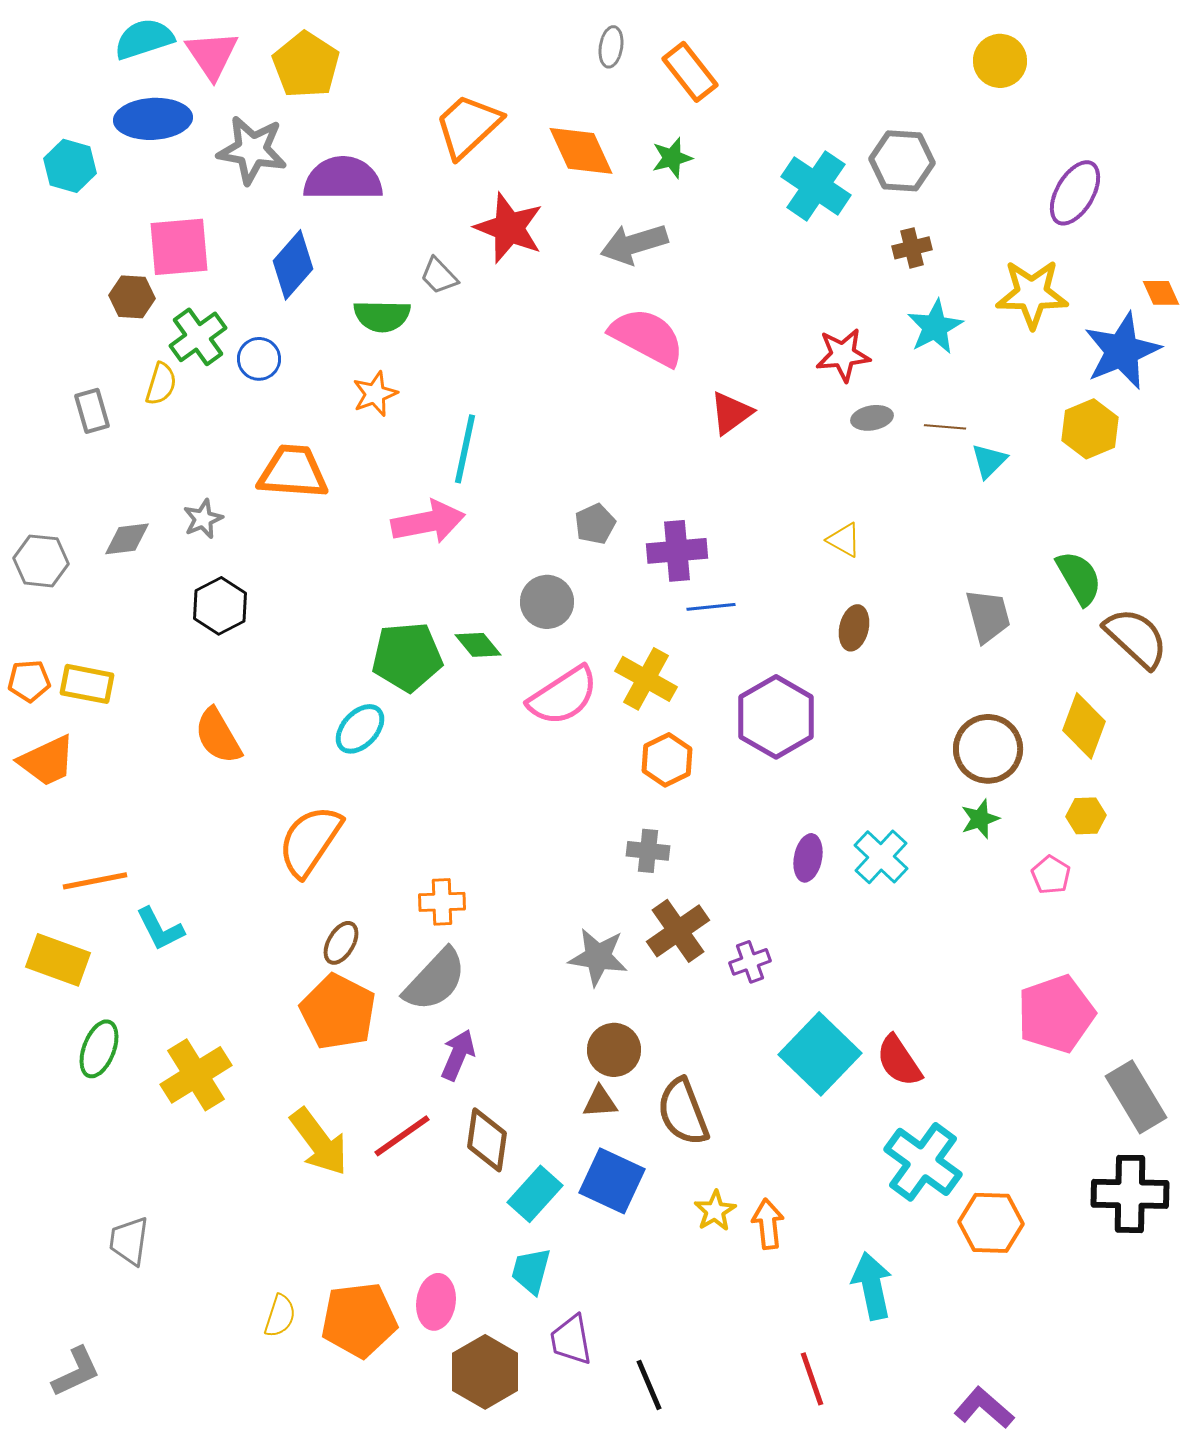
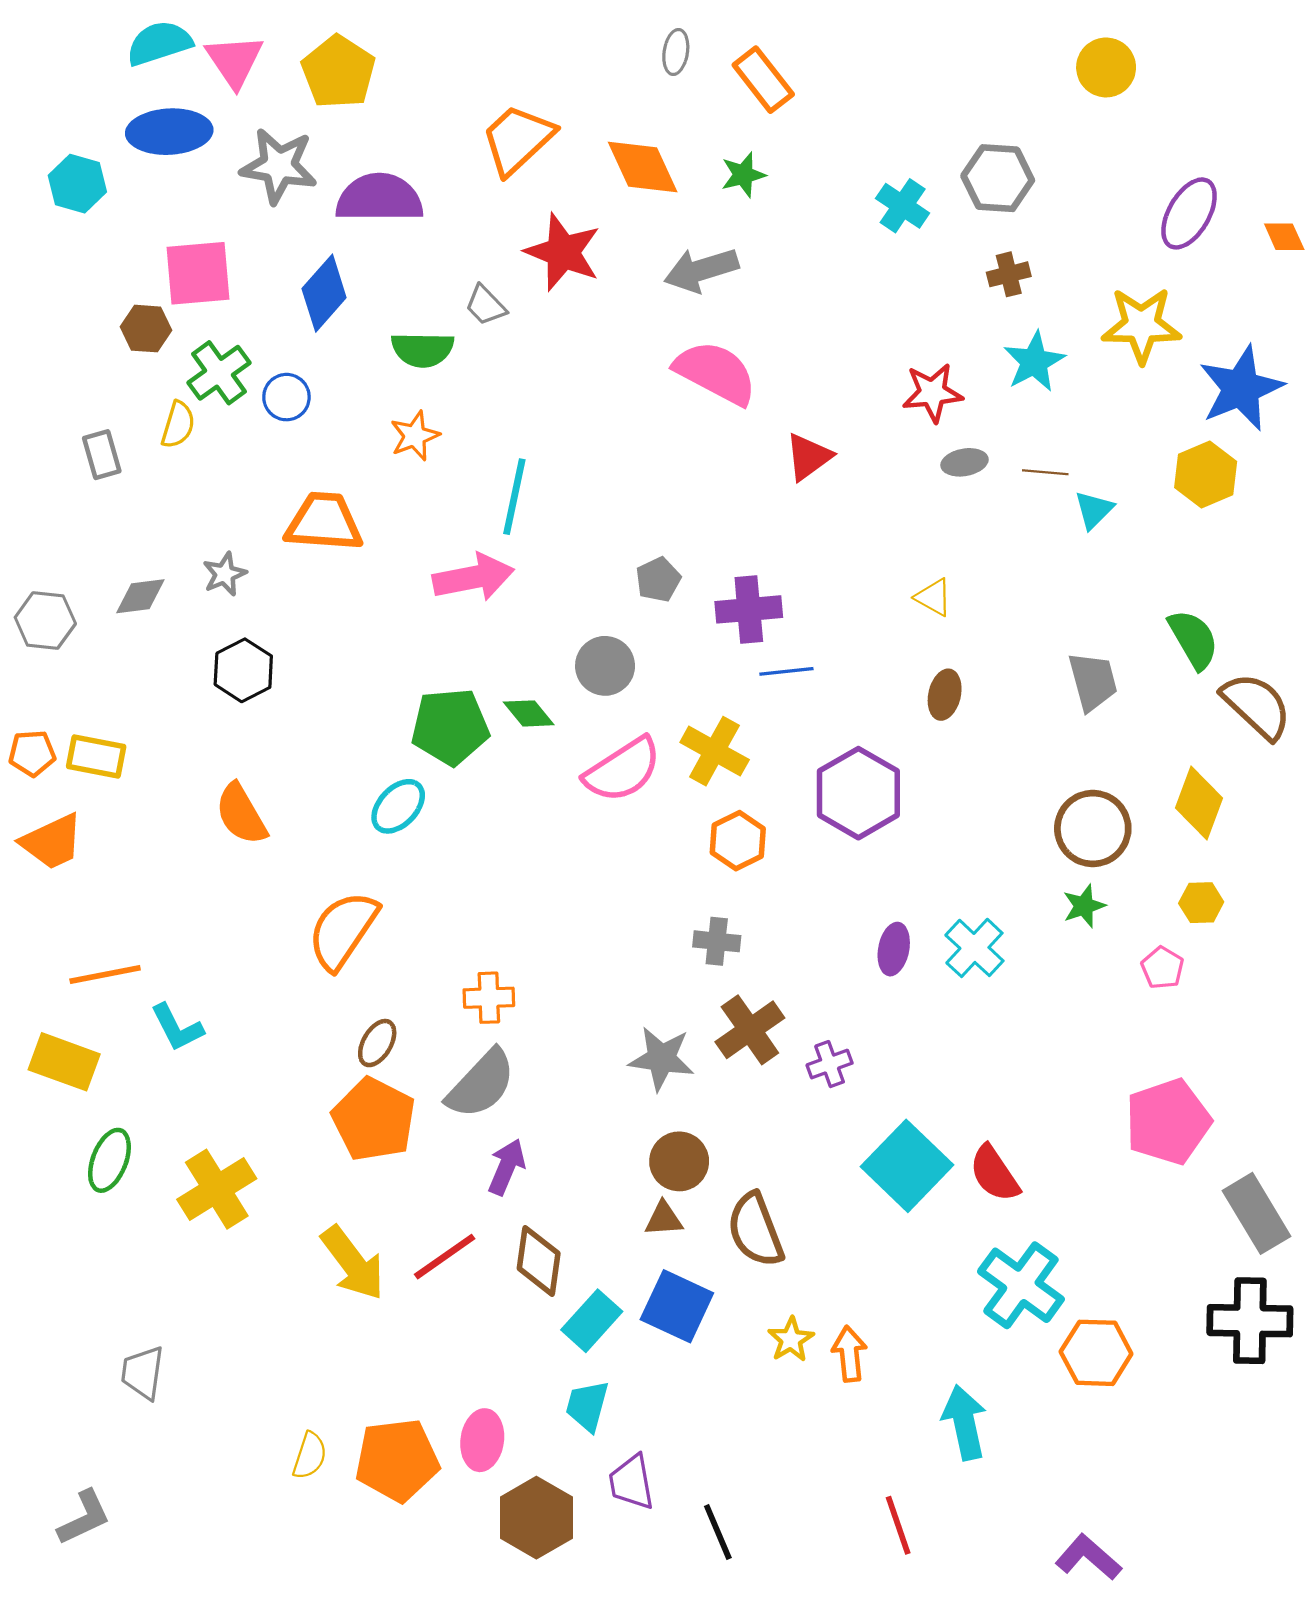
cyan cross: (816, 186) -> (903, 206), size x0.7
orange diamond: (1161, 293) -> (1284, 237), moved

